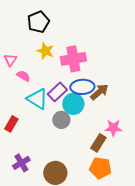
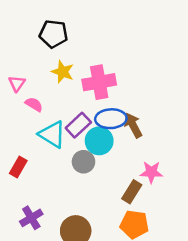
black pentagon: (38, 22) -> (53, 34), turned 30
brown arrow: (99, 92) -> (133, 125), turned -78

